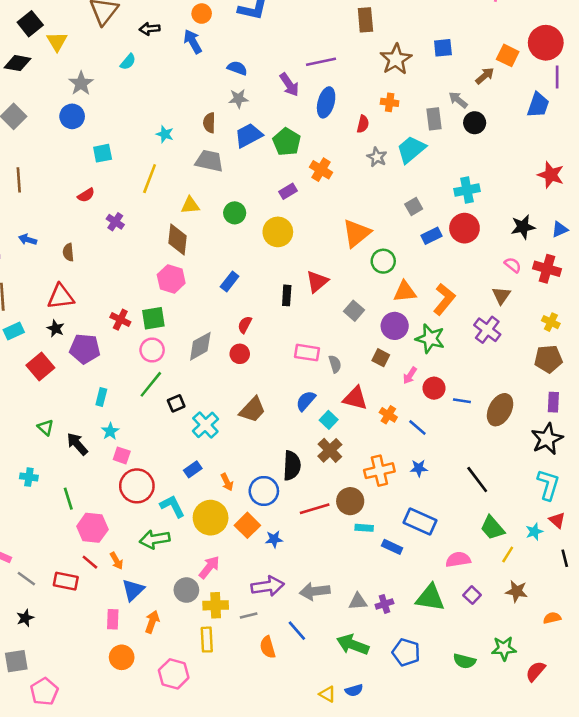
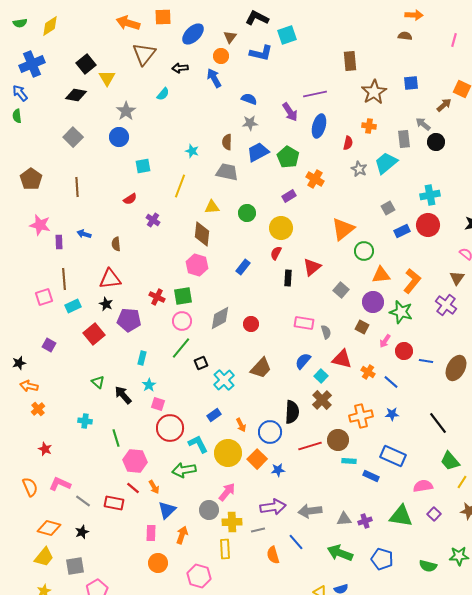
red semicircle: (245, 325) -> (276, 253), moved

